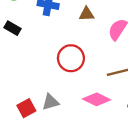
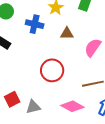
red square: (26, 108) -> (12, 99), moved

